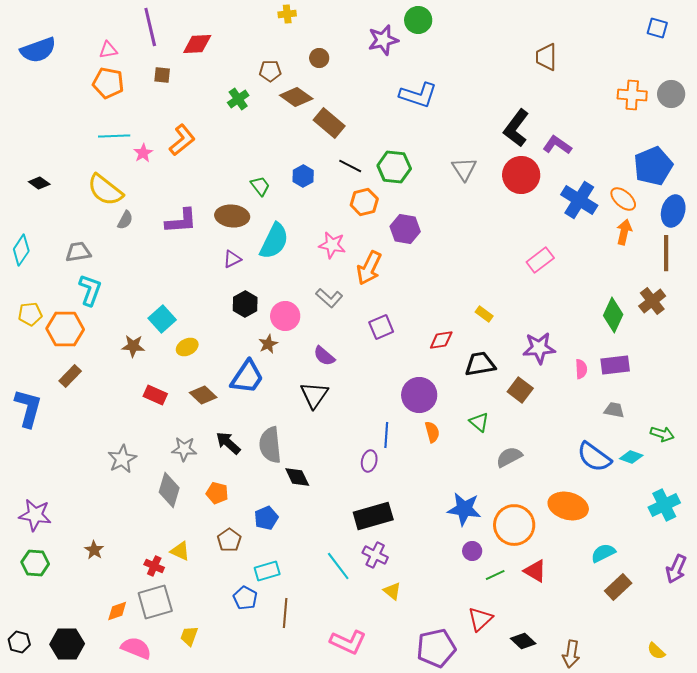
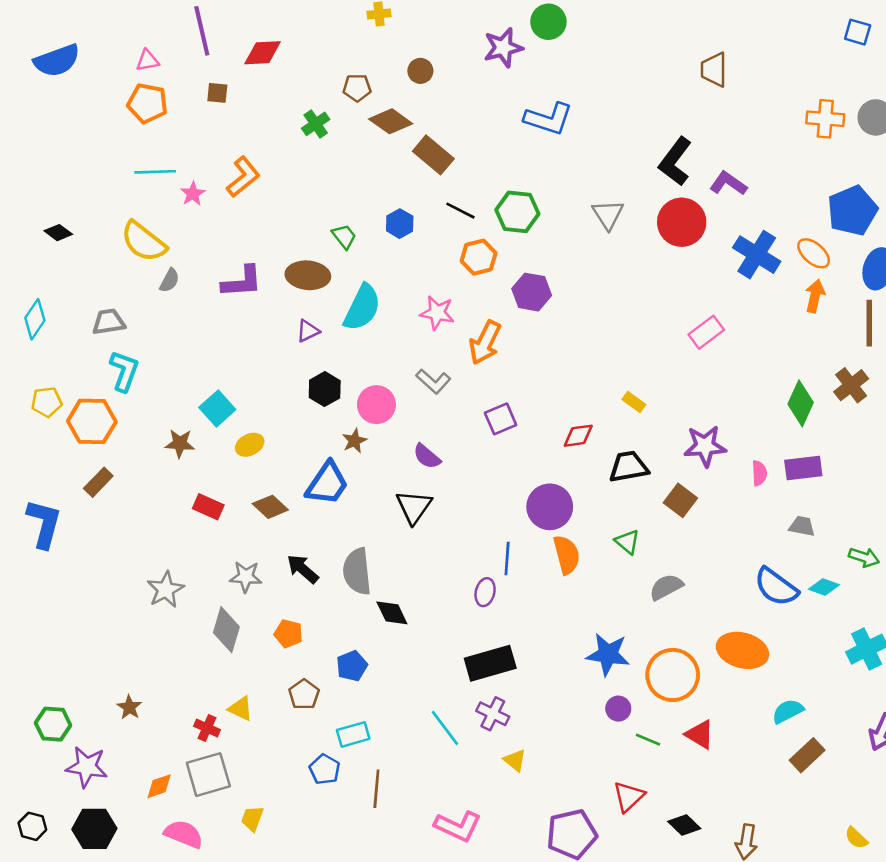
orange semicircle: (432, 432) -> (567, 555), size x1.4
purple star: (35, 515) -> (87, 767), moved
green line: (495, 575) -> (648, 740), turned 48

